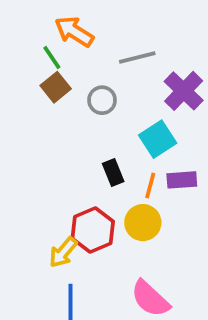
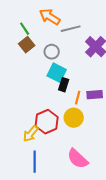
orange arrow: (74, 32) -> (50, 17), moved
cyan square: (158, 139) -> (57, 73), moved, turned -30
black rectangle: (113, 173) -> (64, 85), moved, turned 40

